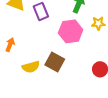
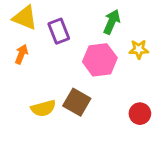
orange arrow: (10, 45) -> (21, 54), moved

